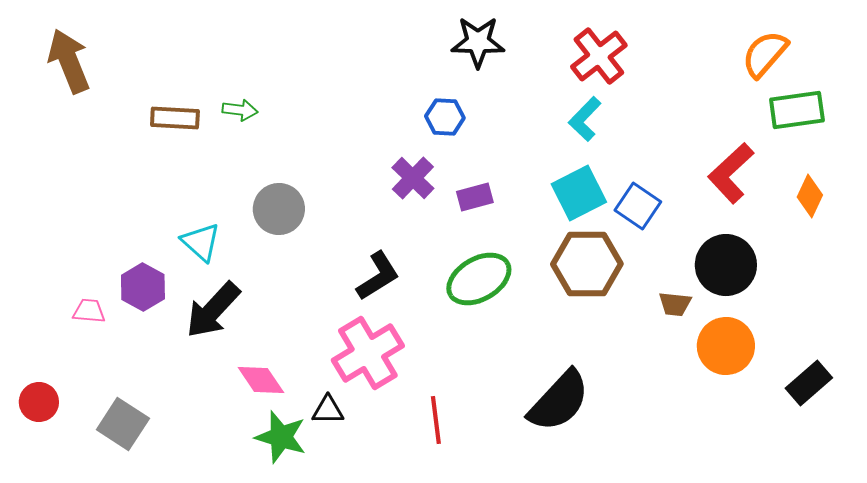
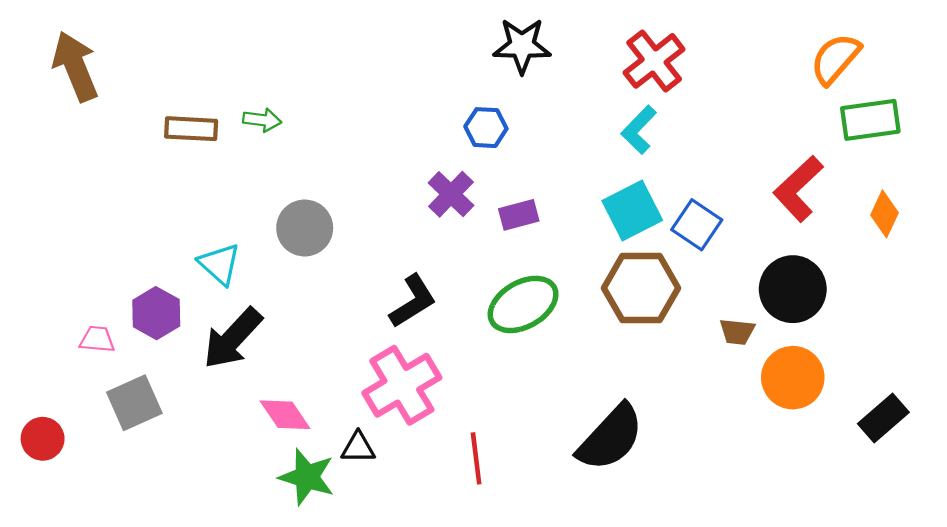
gray square: (123, 424) -> (134, 403), moved, turned 33

